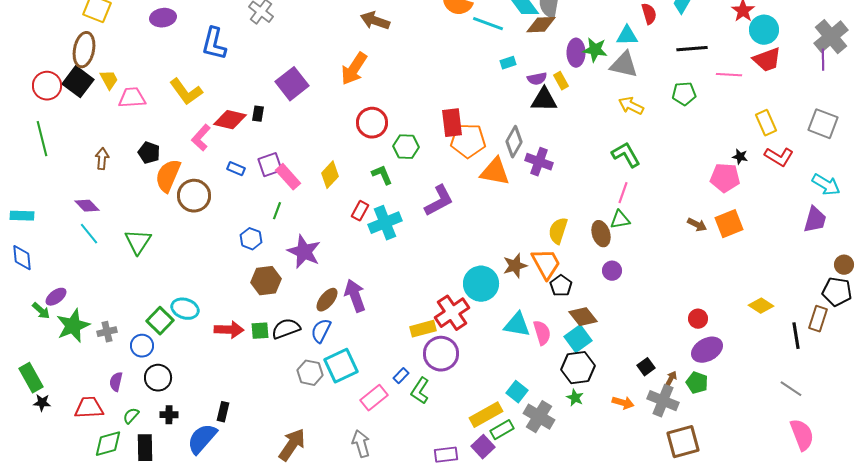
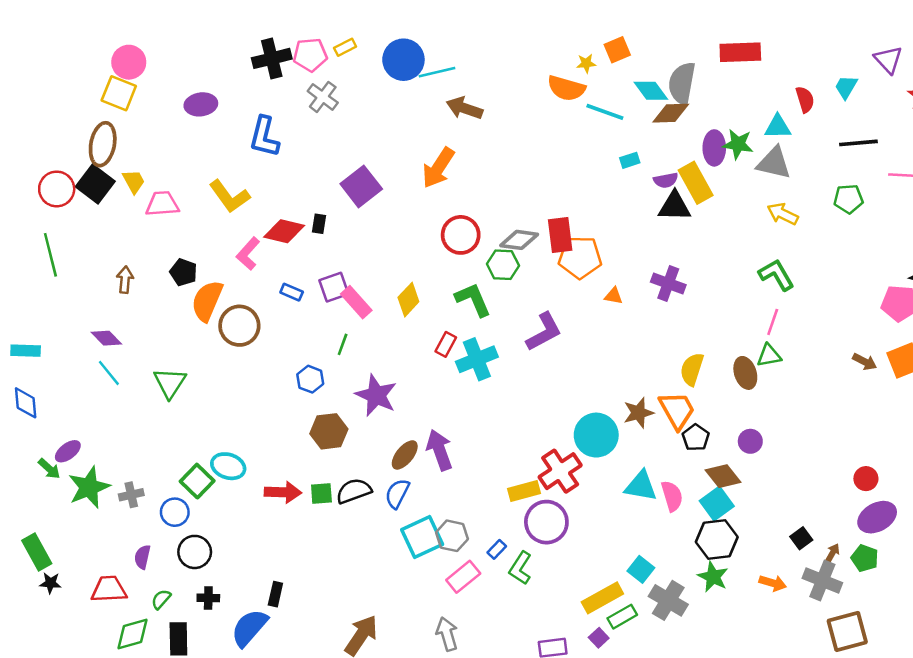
yellow rectangle: (561, 81) -> (696, 183), size x1.8
gray diamond: (514, 142) -> (519, 240), moved, turned 68
orange triangle: (495, 172) -> (614, 296), size x0.5
green L-shape: (382, 175) -> (473, 300), size x1.4
purple circle: (612, 271) -> (750, 441), moved
gray hexagon: (310, 373) -> (452, 536), moved
green star: (575, 398) -> (713, 577), size x1.4
purple square: (483, 447) -> (599, 638), size x0.7

